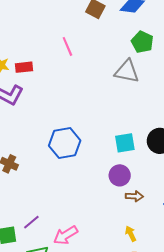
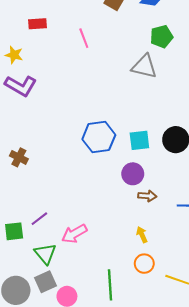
green pentagon: (142, 42) -> (162, 37), turned 30
red rectangle: (24, 67) -> (37, 24), moved
blue hexagon: (65, 143) -> (99, 137), moved

